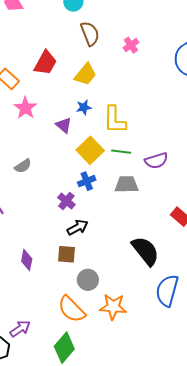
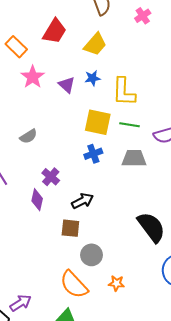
purple triangle: (64, 125) -> (67, 85), moved
yellow square: (90, 150) -> (98, 122), turned -36
purple cross: (66, 201) -> (51, 177), moved
purple diamond: (27, 260) -> (37, 200), moved
orange star: (113, 307) -> (116, 283), size x0.6

